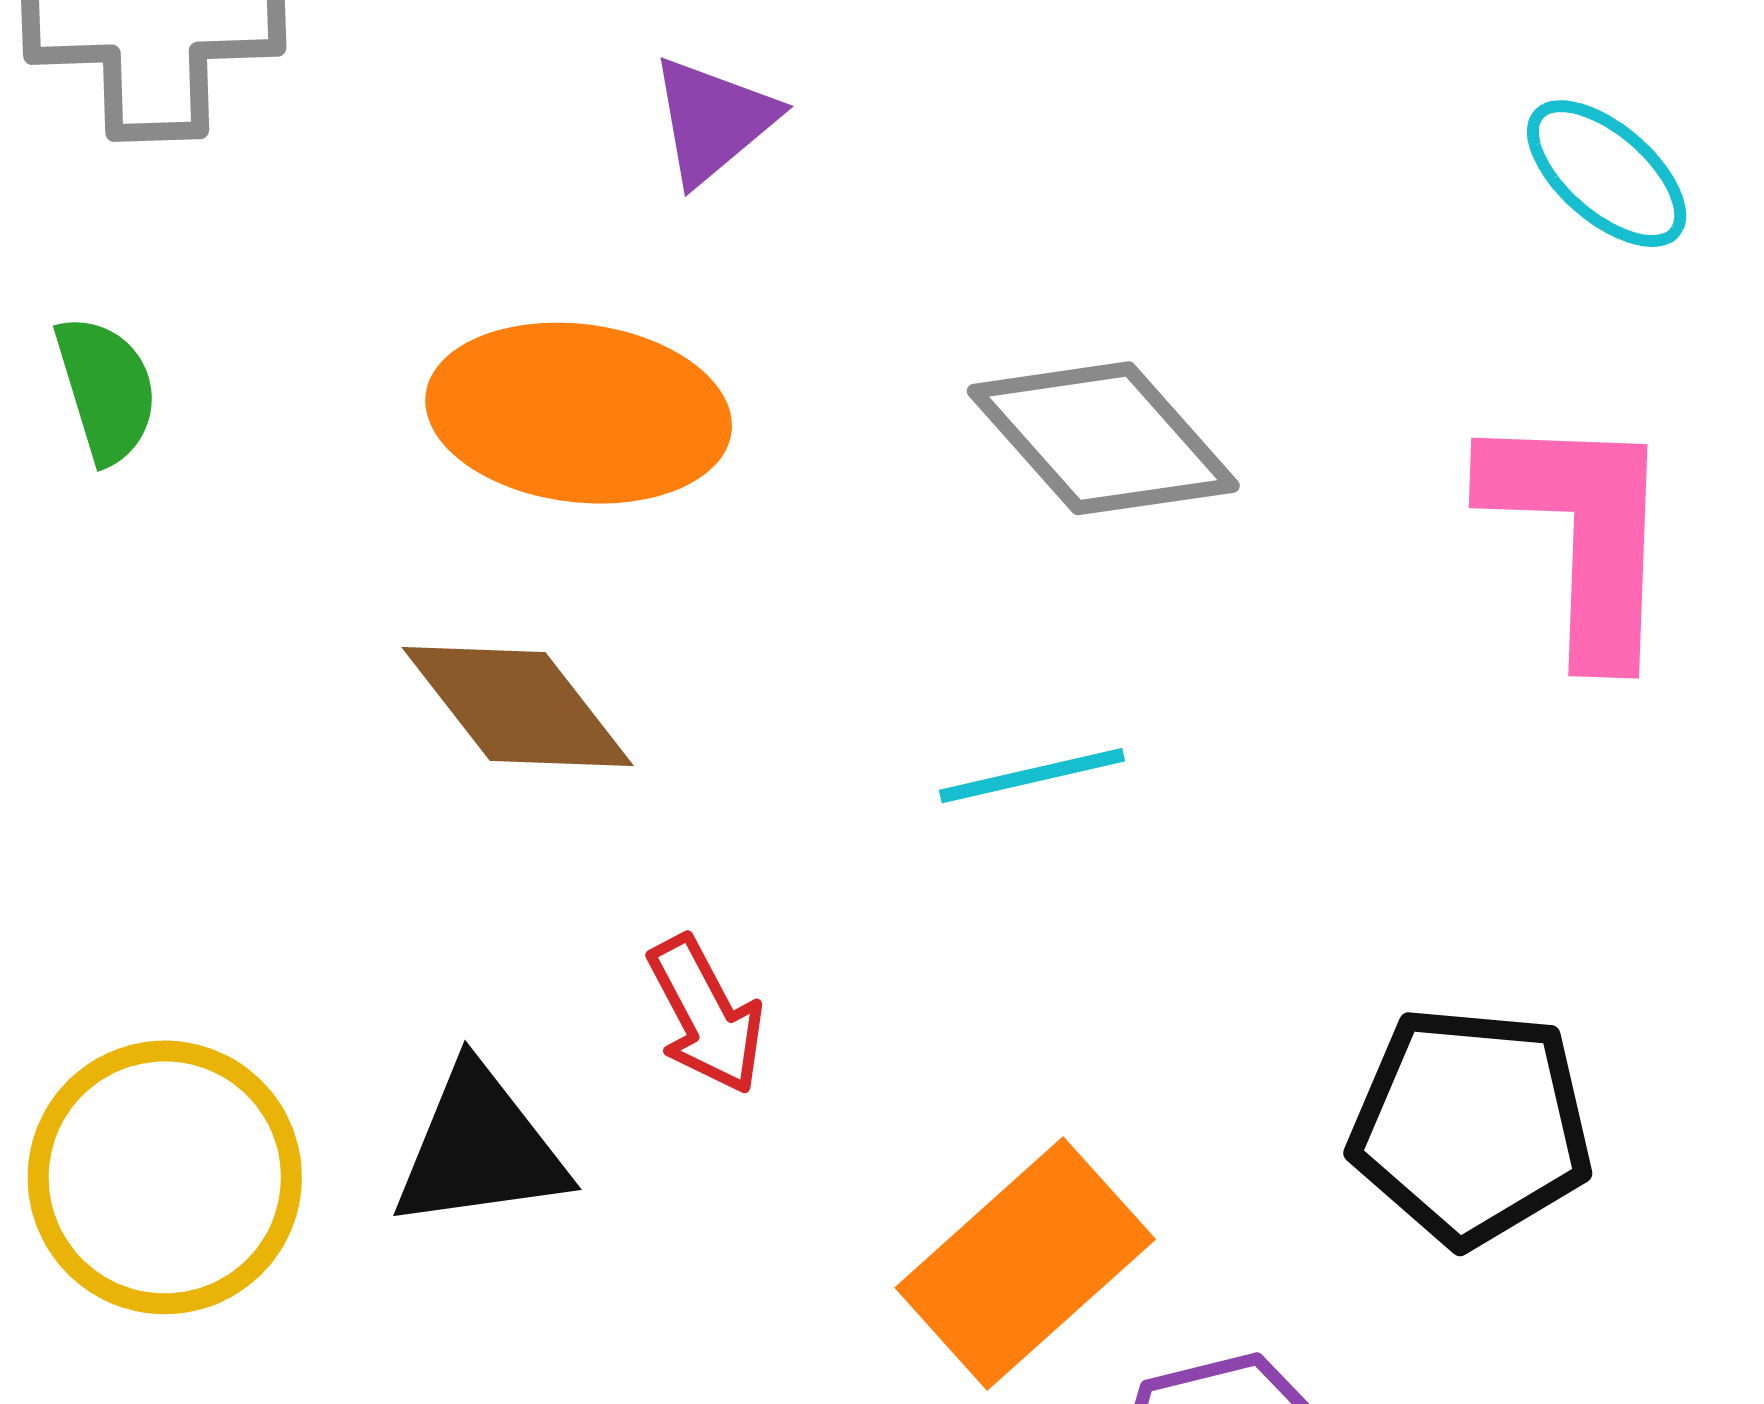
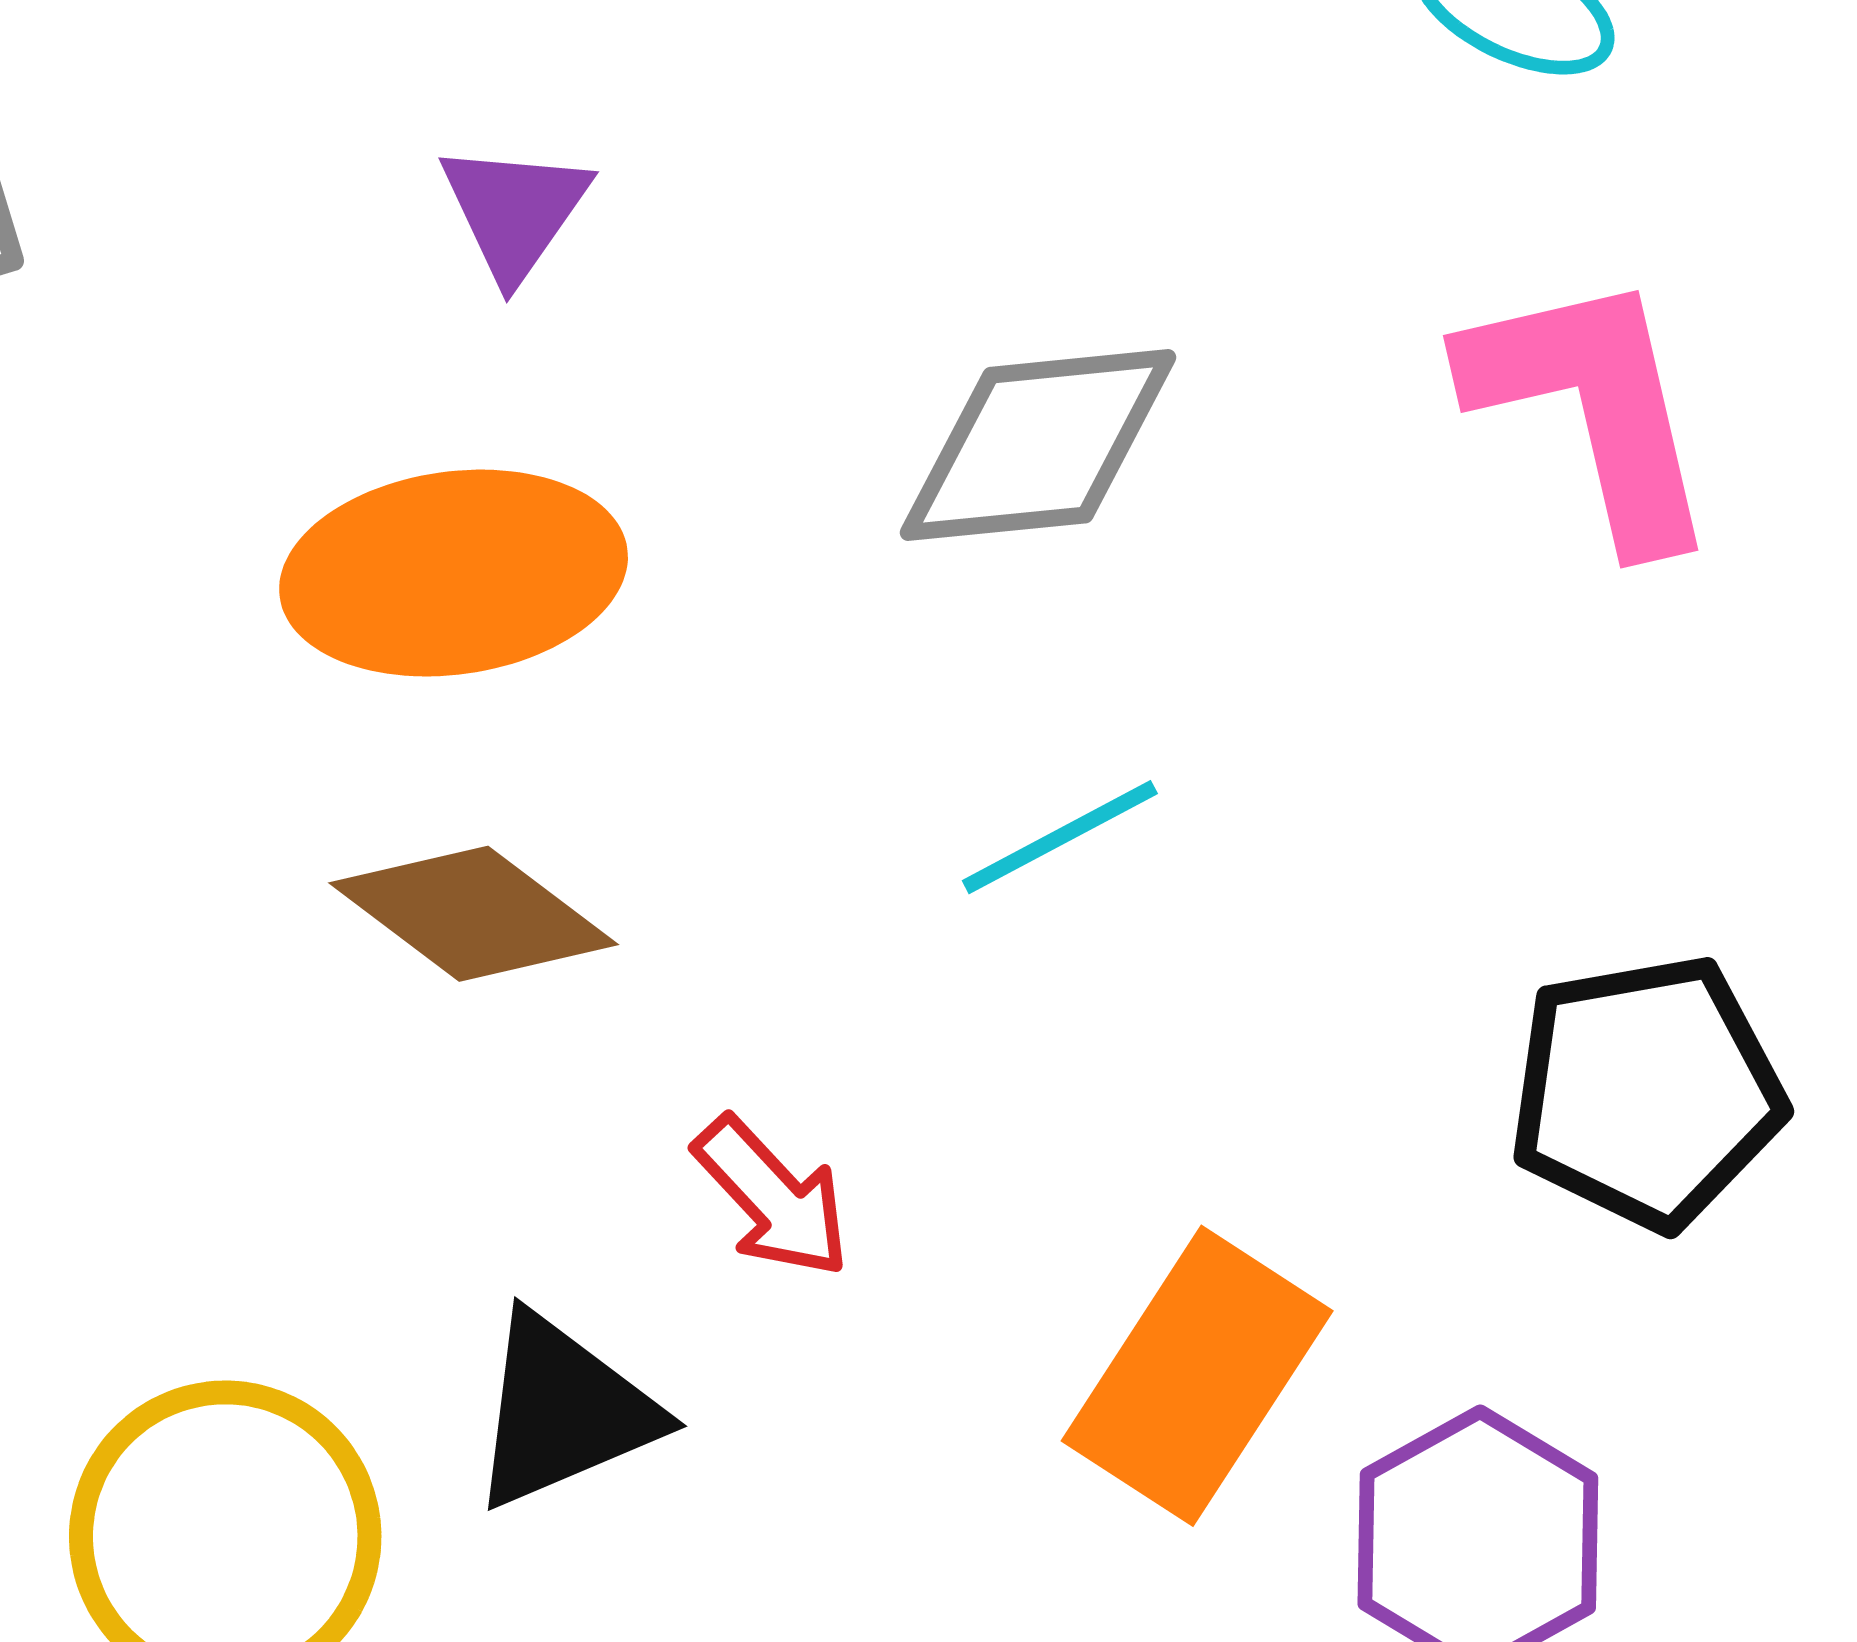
gray diamond: (1103, 438) -> (1038, 445), turned -39

